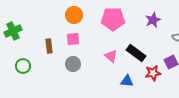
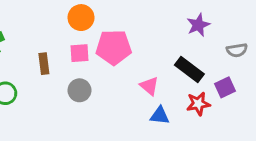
pink pentagon: (113, 19) -> (114, 47), moved
black rectangle: (136, 53) -> (189, 70), moved
pink triangle: (111, 56) -> (149, 86), moved

